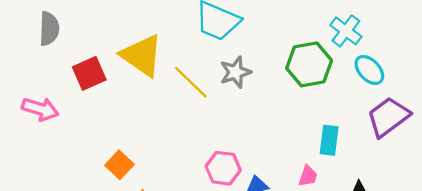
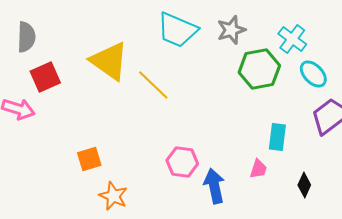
gray star: (235, 72) -> (231, 30), moved
red square: (89, 73) -> (45, 77), moved
orange square: (119, 165) -> (89, 159), turned 30

